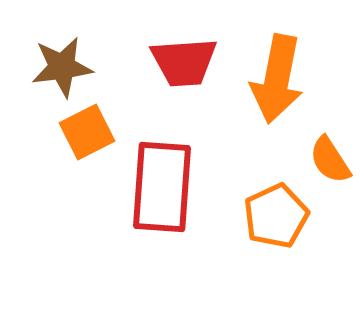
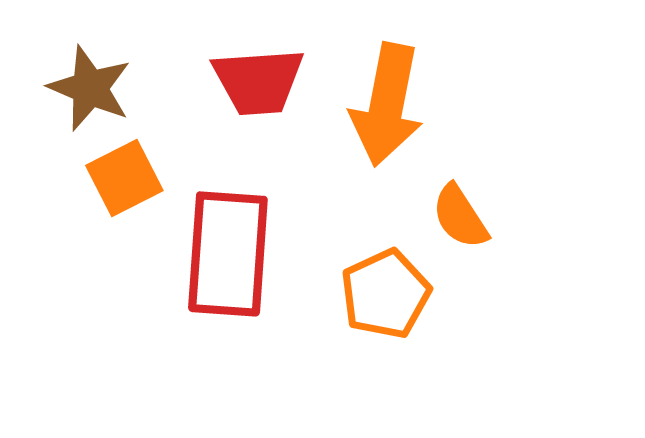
brown star: (62, 67) -> (90, 88), turned 30

